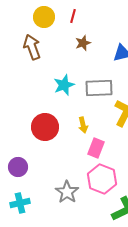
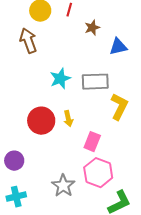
brown star: (83, 43) -> (92, 28), moved
yellow arrow: (83, 125) -> (68, 119), moved

